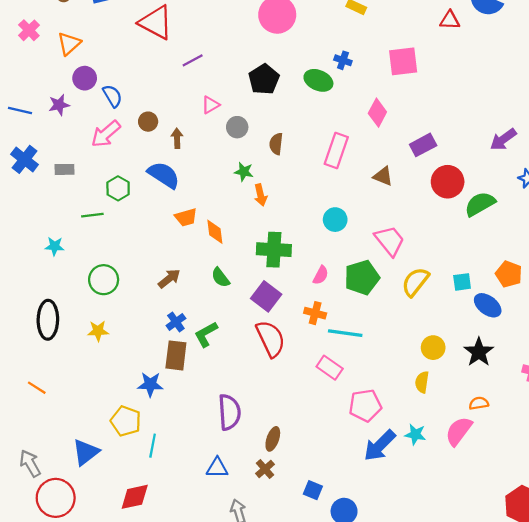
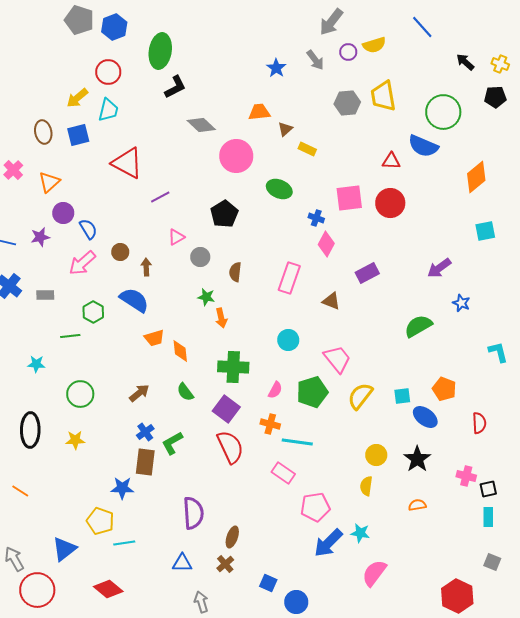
blue cross: (343, 60) -> (316, 218), moved
green ellipse: (318, 80) -> (279, 189), moved
red circle: (448, 182) -> (390, 203), moved
pink semicircle: (459, 431) -> (374, 573), moved
cyan line: (153, 446) -> (124, 543), turned 70
red diamond: (135, 497) -> (108, 589), turned 52

